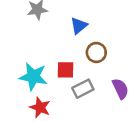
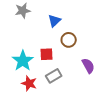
cyan star: (33, 77) -> (23, 61), turned 30
gray rectangle: (83, 89) -> (54, 76), moved

